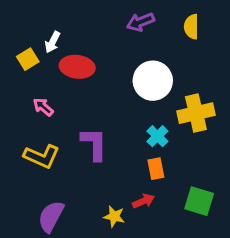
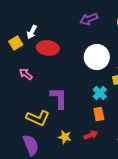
yellow L-shape: (42, 156) -> (38, 118), moved
purple semicircle: (51, 216) -> (31, 145), turned 130
yellow star: (114, 216) -> (65, 137), moved

